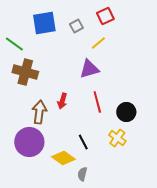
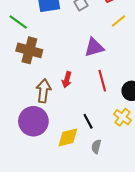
yellow line: (98, 43) -> (118, 21), moved
yellow diamond: (63, 158) -> (68, 137), turned -50
gray semicircle: (82, 174) -> (96, 147), moved

